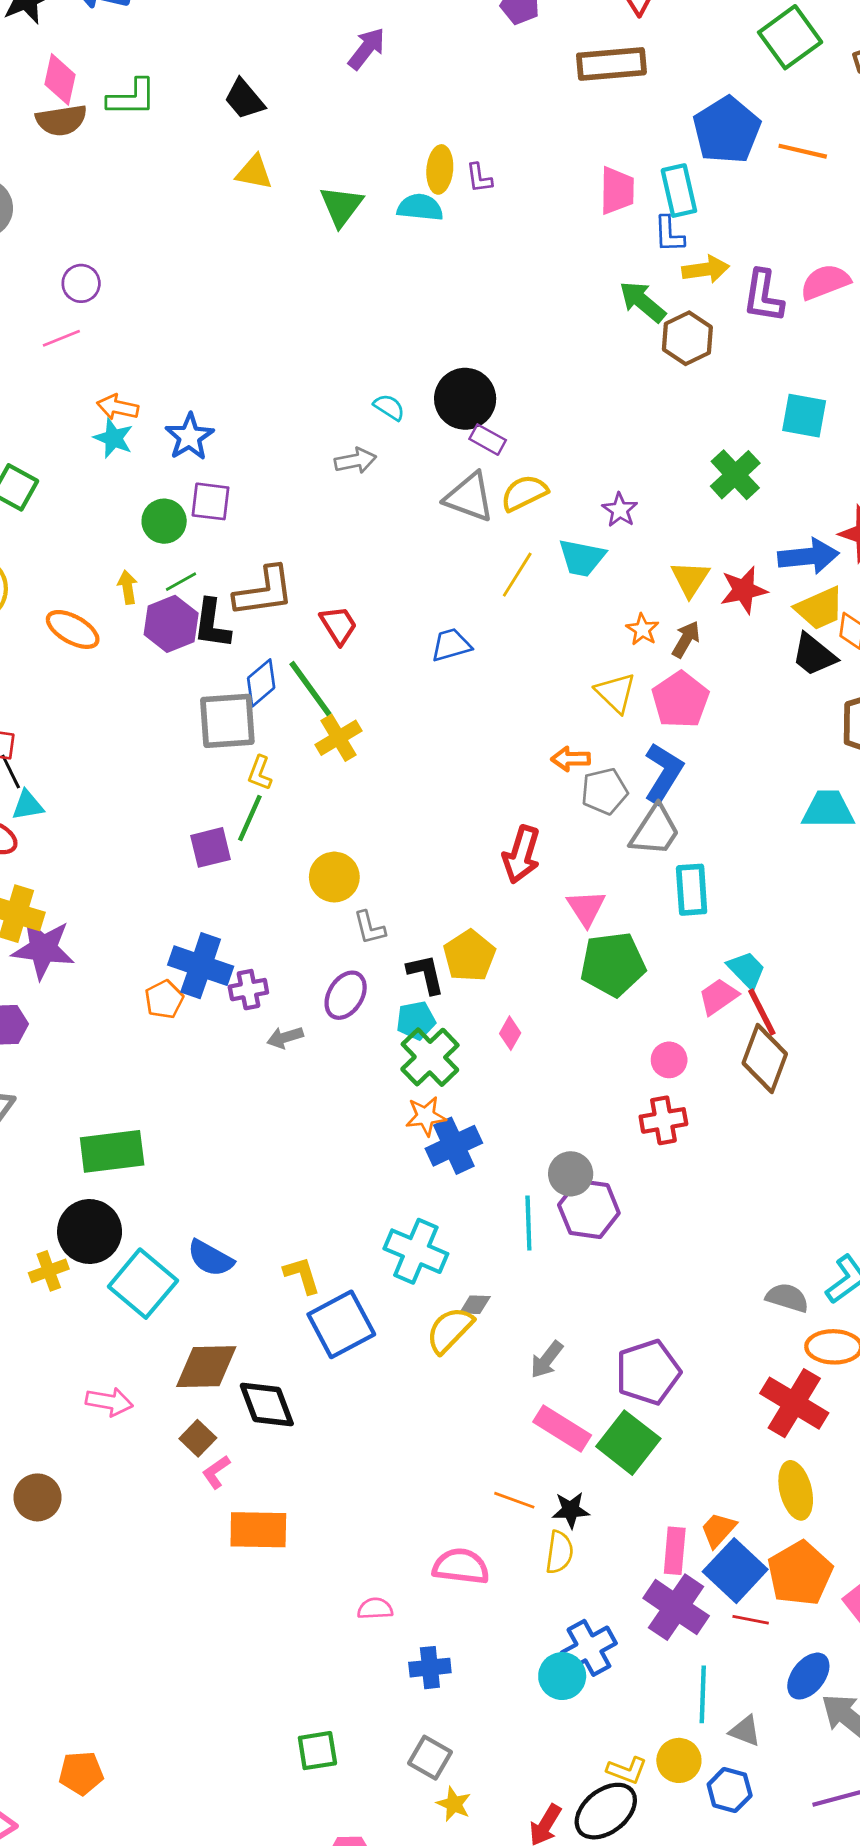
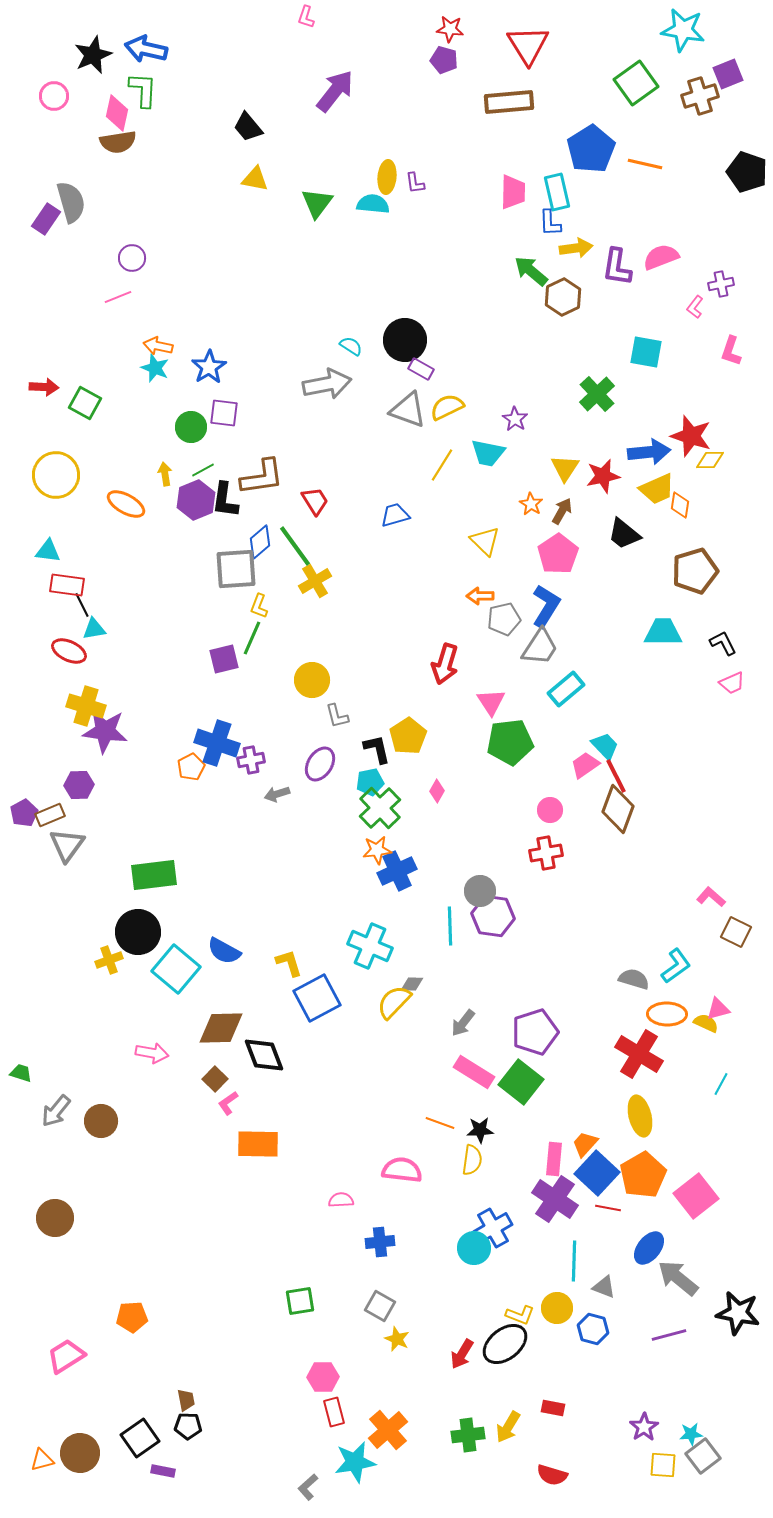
purple arrow: (367, 48) -> (335, 91), size x1.4
green L-shape: (132, 98) -> (143, 90), moved, turned -87
gray arrow: (355, 461) -> (327, 384), size x1.6
black trapezoid: (814, 655) -> (624, 534), moved
yellow triangle: (616, 693) -> (485, 541), moved
cyan rectangle: (692, 890) -> (566, 689), turned 54

